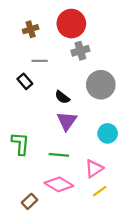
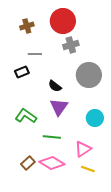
black rectangle: (25, 81) -> (22, 72), turned -72
green L-shape: (20, 144) -> (26, 116), moved, turned -60
yellow line: (100, 191) -> (88, 169), turned 56
brown rectangle: (29, 201) -> (28, 163), moved

